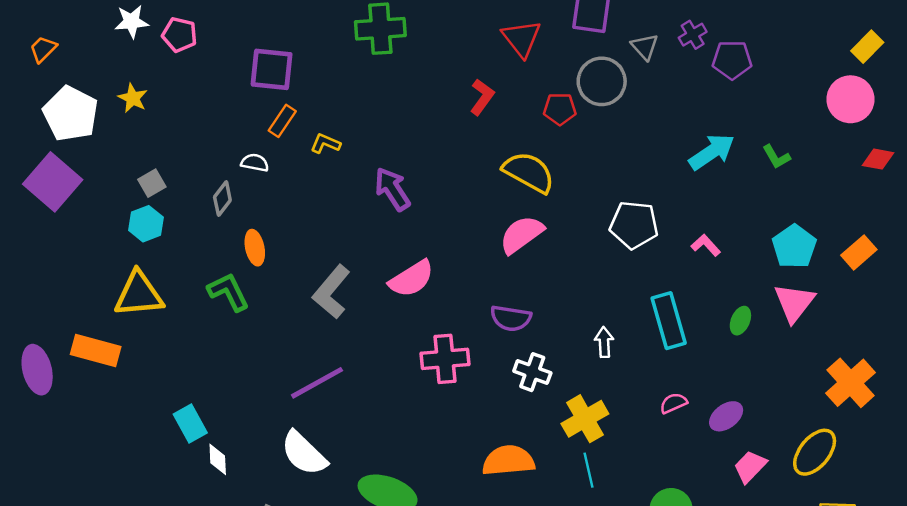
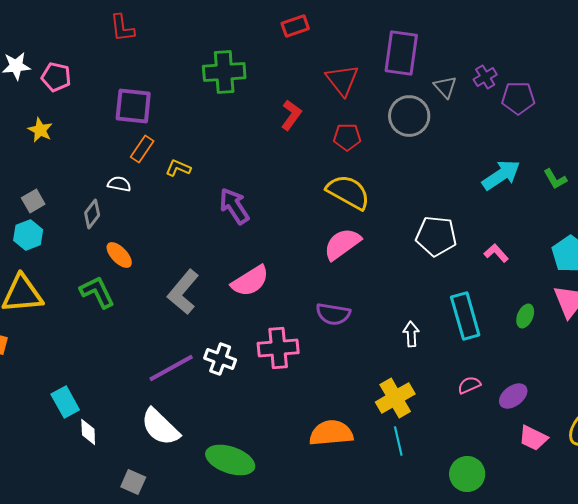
red L-shape: (482, 97) -> (291, 115), moved
yellow star: (133, 98) -> (40, 130), moved
red pentagon: (560, 109) -> (347, 137), moved
orange ellipse: (255, 248) -> (119, 255), turned -32
white cross: (532, 372) -> (220, 359), moved
pink trapezoid: (750, 467) -> (533, 438), turned -108

